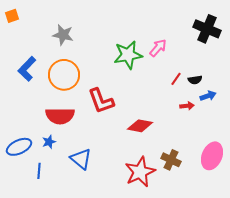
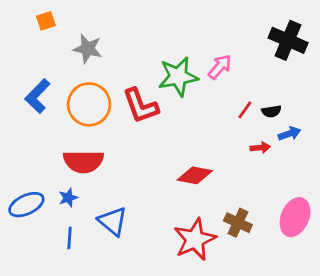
orange square: (12, 16) -> (46, 21), moved
red L-shape: (101, 101) -> (141, 106), moved
blue line: (39, 171) -> (70, 238), moved

